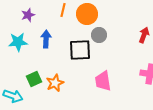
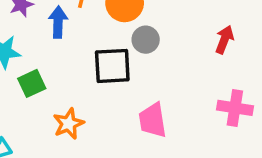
blue arrow: (46, 39) -> (58, 22), moved
green square: (34, 79) -> (32, 83), moved

